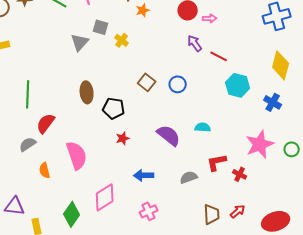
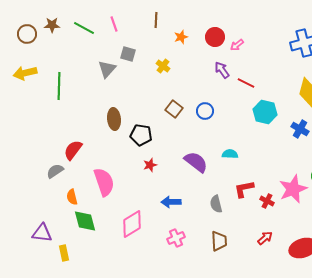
orange star: (143, 10) -> (181, 37), moved
pink arrow: (210, 18) -> (237, 45), turned 144
yellow cross: (122, 40) -> (163, 66), moved
green line: (28, 94) -> (59, 86), moved
pink star: (260, 144) -> (293, 189), moved
gray semicircle: (189, 177) -> (216, 204), turned -84
green diamond: (72, 214) -> (85, 221), moved, turned -50
brown trapezoid: (212, 214) -> (219, 241), moved

